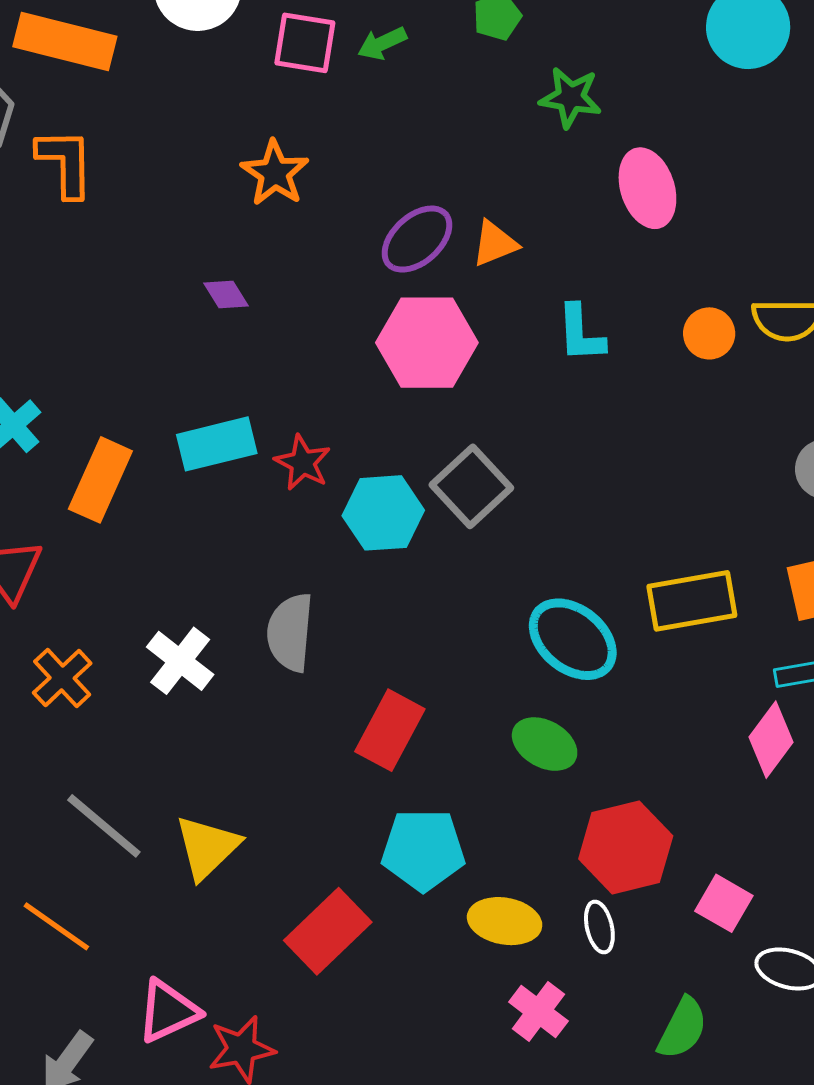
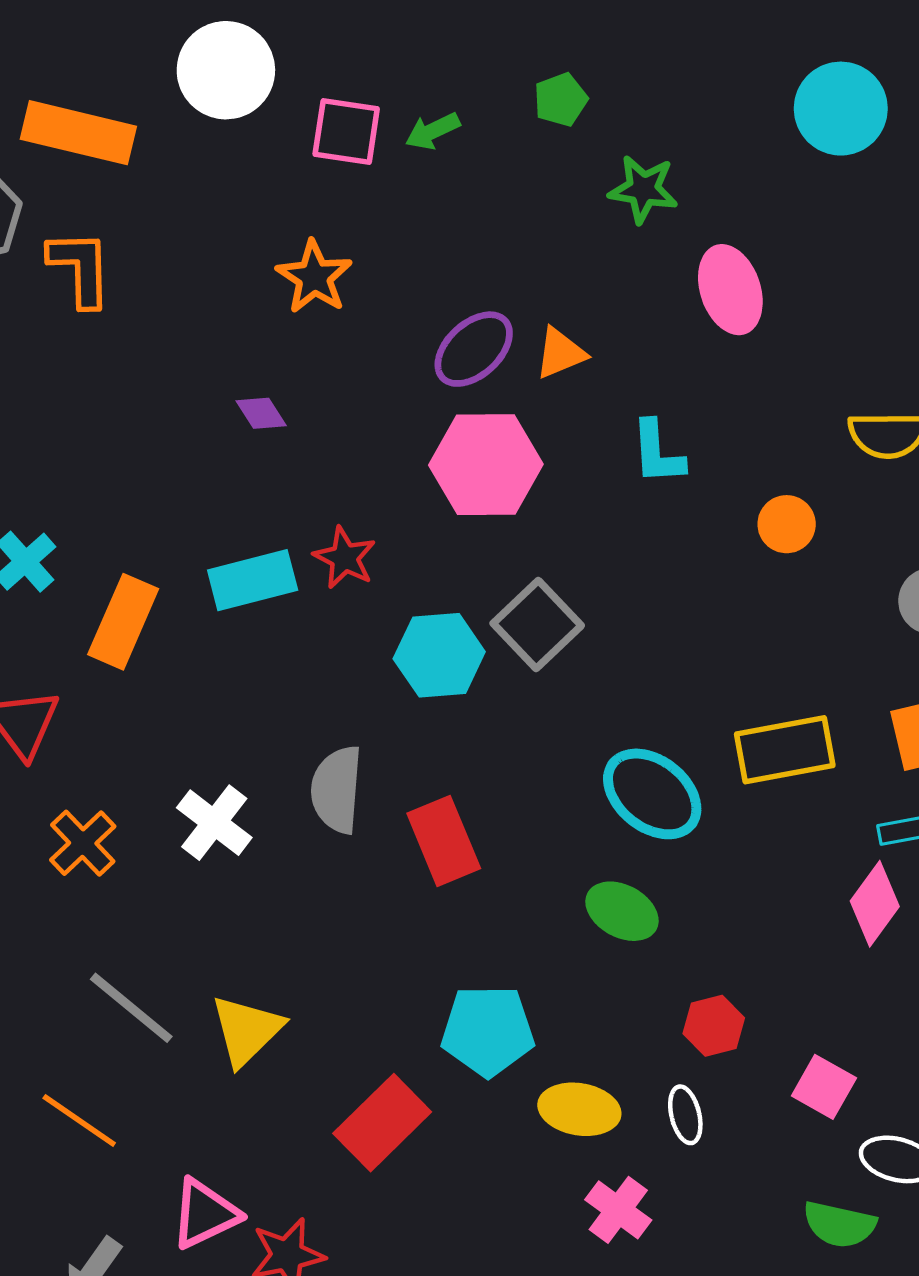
orange circle: (709, 333) -> (787, 524), moved
red star: (303, 463) -> (345, 558), moved
red rectangle: (390, 730) -> (444, 841), moved, turned -50
red hexagon: (626, 847) -> (714, 1026), size x0.6
green semicircle: (682, 1028) -> (839, 1224), moved, turned 76

